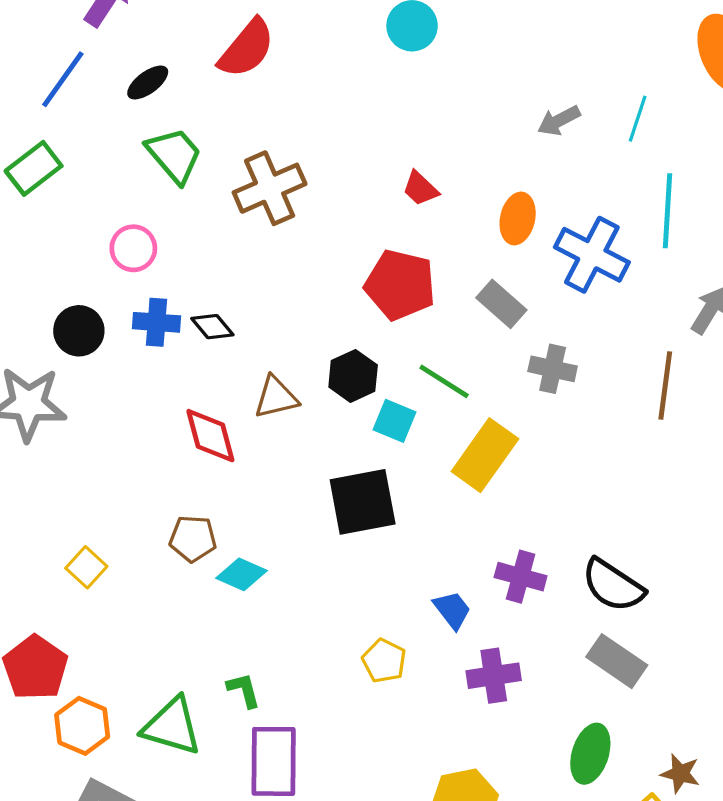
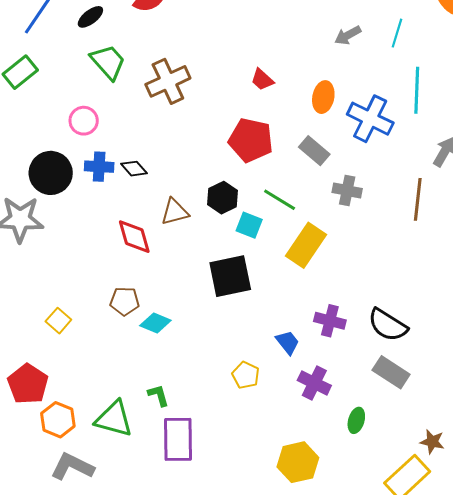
black circle: (79, 331) -> (51, 173), size x1.4
purple cross: (494, 676) -> (314, 383), turned 36
green ellipse: (590, 754) -> (356, 420), moved, size x0.7

